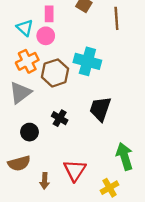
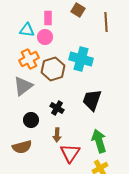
cyan triangle: (25, 28) -> (27, 30), turned -35
green arrow: (125, 156) -> (99, 141), moved
brown arrow: (45, 181) -> (57, 135), moved

